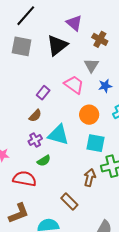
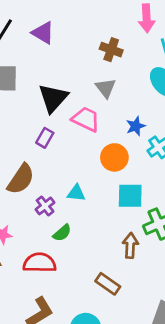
purple triangle: (74, 23) -> (43, 33), moved
black triangle: (57, 45) -> (53, 98), moved
blue star: (105, 86) -> (136, 126), moved
brown semicircle: (35, 116) -> (21, 179), moved, size x1.6
cyan triangle: (58, 135) -> (76, 193), size x0.6

